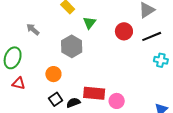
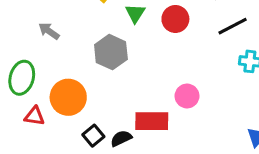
red circle: (124, 31) -> (175, 19), moved
orange circle: (53, 74) -> (68, 97), moved, size x1.5
pink circle: (117, 101) -> (187, 96), moved

